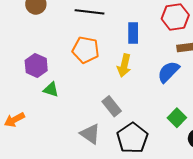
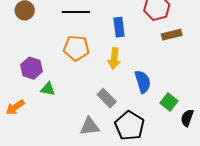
blue semicircle: (168, 72) -> (143, 82), moved, turned 125
orange arrow: (15, 120) -> (15, 107), moved
gray triangle: (90, 134) -> (90, 126), turned -35

